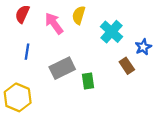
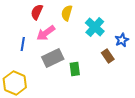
red semicircle: (22, 14) -> (37, 12), moved
pink arrow: (54, 23) -> (46, 33), moved, turned -90

